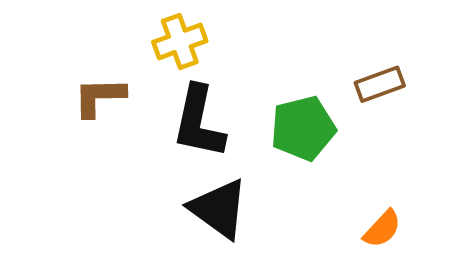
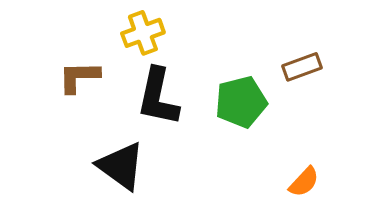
black triangle: (219, 209) -> (121, 166), moved

